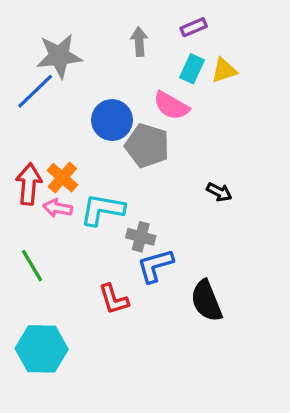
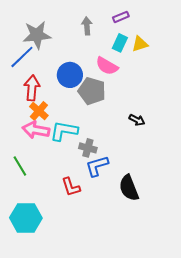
red arrow: (29, 184) -> (32, 88), moved
pink arrow: (58, 208) -> (36, 130), size x1.5

